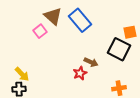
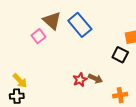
black square: (119, 49) -> (120, 55), size x0.7
brown arrow: (91, 62) -> (95, 79), moved

